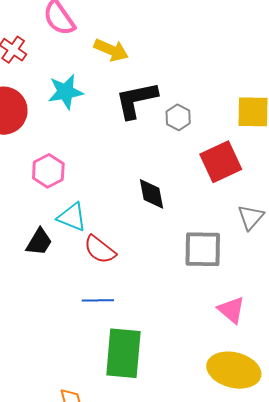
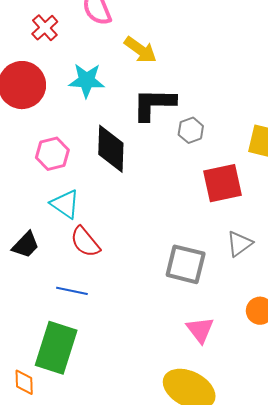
black diamond: (152, 194) -> (111, 149), moved, size x1.4
black trapezoid: (39, 242) -> (26, 245), moved
green rectangle: (123, 353) -> (56, 348), moved

